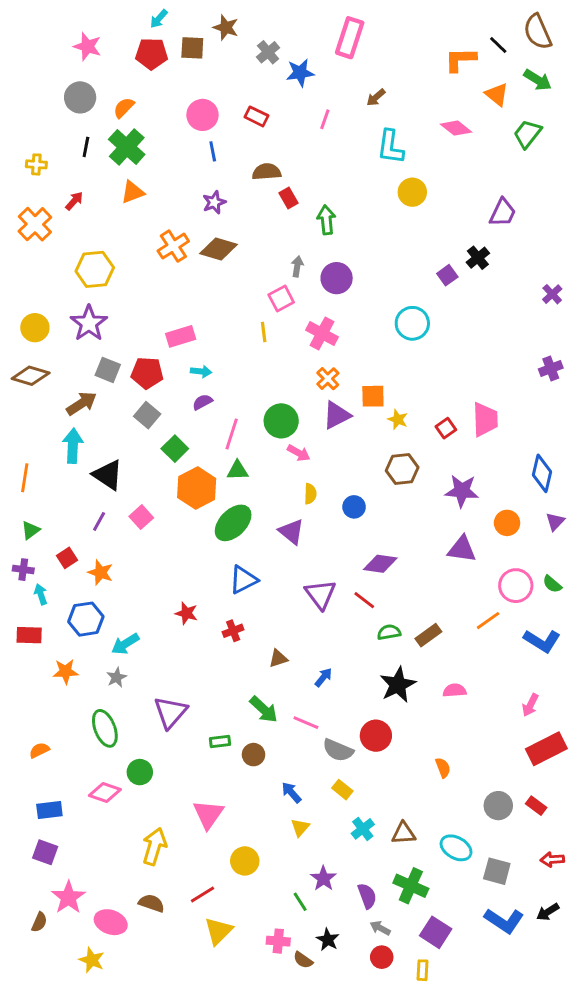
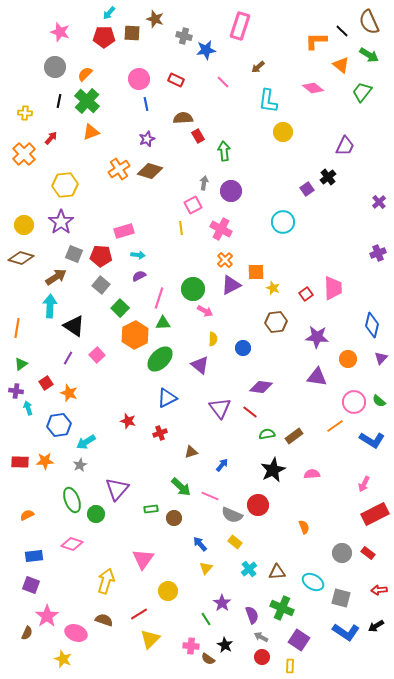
gray cross: (268, 52) -> (184, 36), turned -35
pink line: (325, 119) -> (223, 82), turned -64
red rectangle: (29, 635) -> (20, 462), moved
green circle: (140, 772) -> (96, 514), moved

